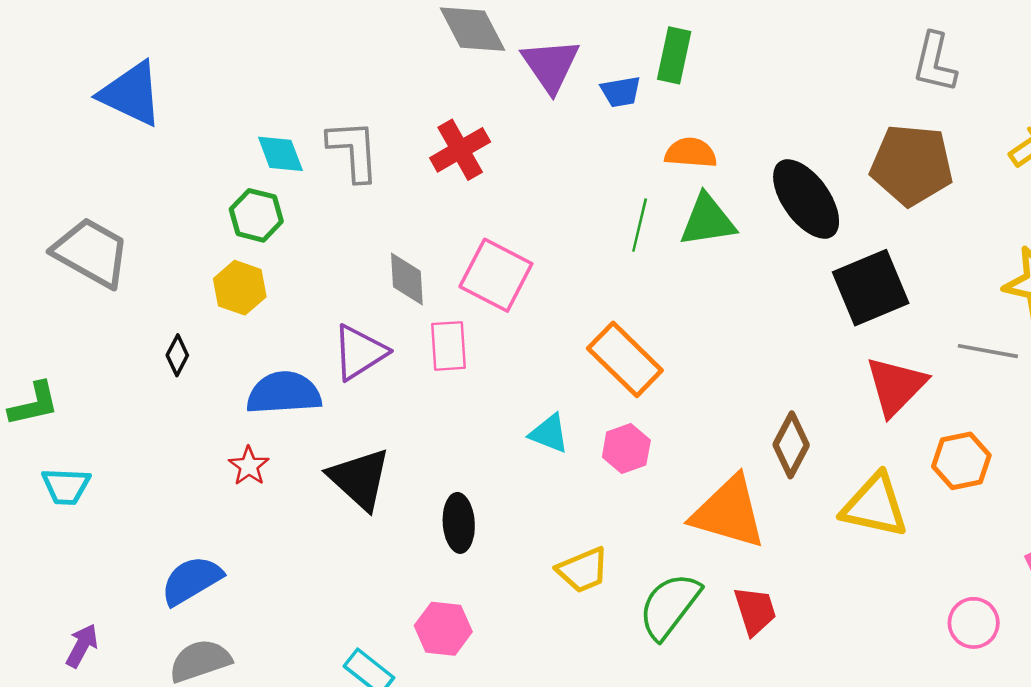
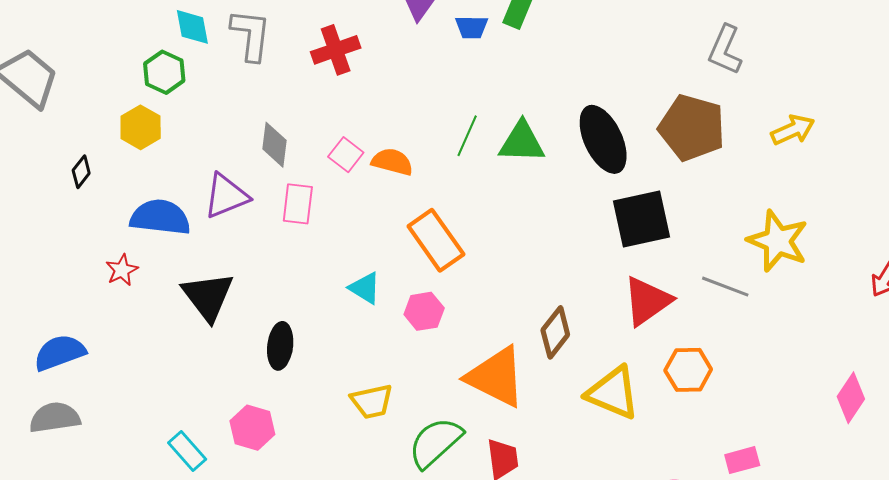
orange semicircle: (691, 153) -> (392, 162), moved
pink square: (496, 275) -> (346, 155), size x0.6

